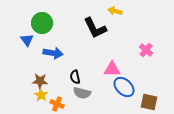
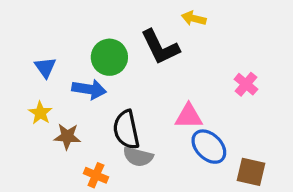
green circle: (42, 23) -> (109, 57), moved
black semicircle: (75, 77) -> (126, 130), size x1.6
yellow star: (41, 95) -> (40, 113), moved

